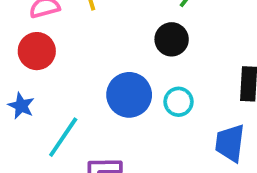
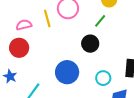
cyan circle: (179, 102) -> (103, 78), moved

